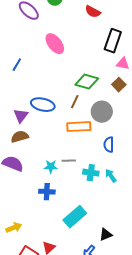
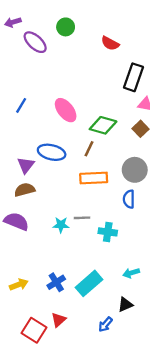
pink ellipse: (55, 44) -> (66, 110), moved
gray circle: (102, 112) -> (135, 170), moved
cyan arrow: (111, 176) -> (131, 273), moved, turned -72
blue cross: (47, 192) -> (56, 282), moved, turned -35
yellow arrow: (14, 228) -> (19, 285), moved

